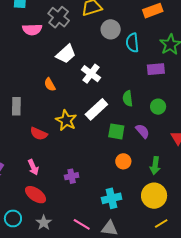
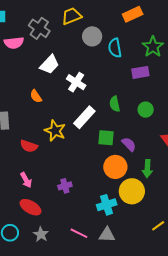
purple semicircle: (142, 131) -> (129, 144), moved
orange circle: (123, 161) -> (115, 167), size x1.5
yellow circle: (154, 196) -> (132, 191), moved

